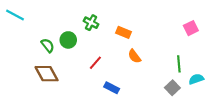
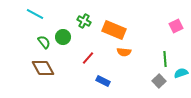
cyan line: (15, 15) -> (35, 14), moved
orange rectangle: (124, 32) -> (114, 30), size x1.6
orange semicircle: (134, 56) -> (124, 52), turned -48

